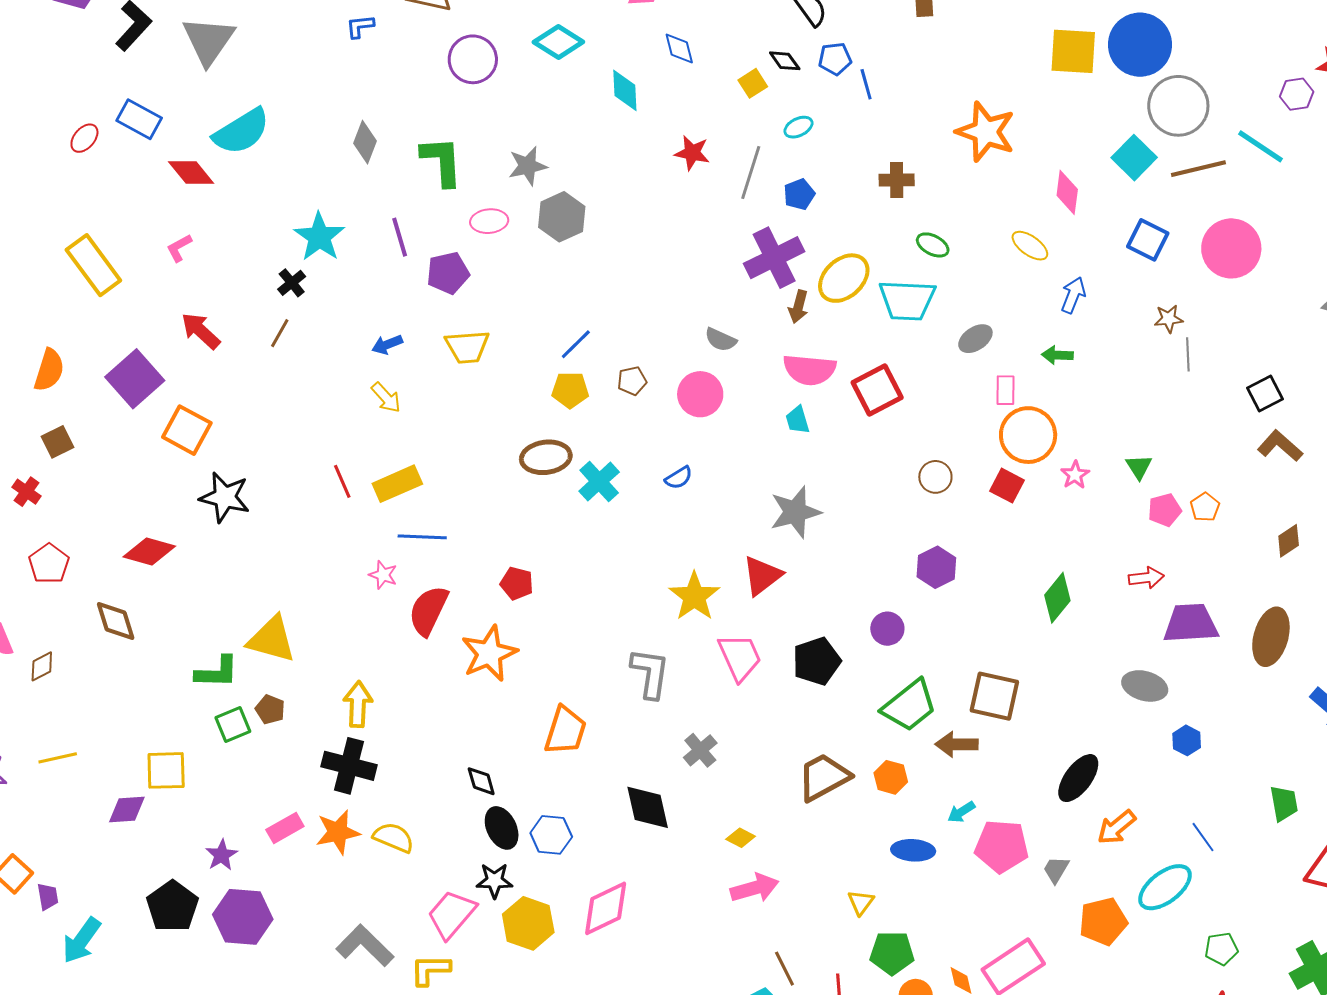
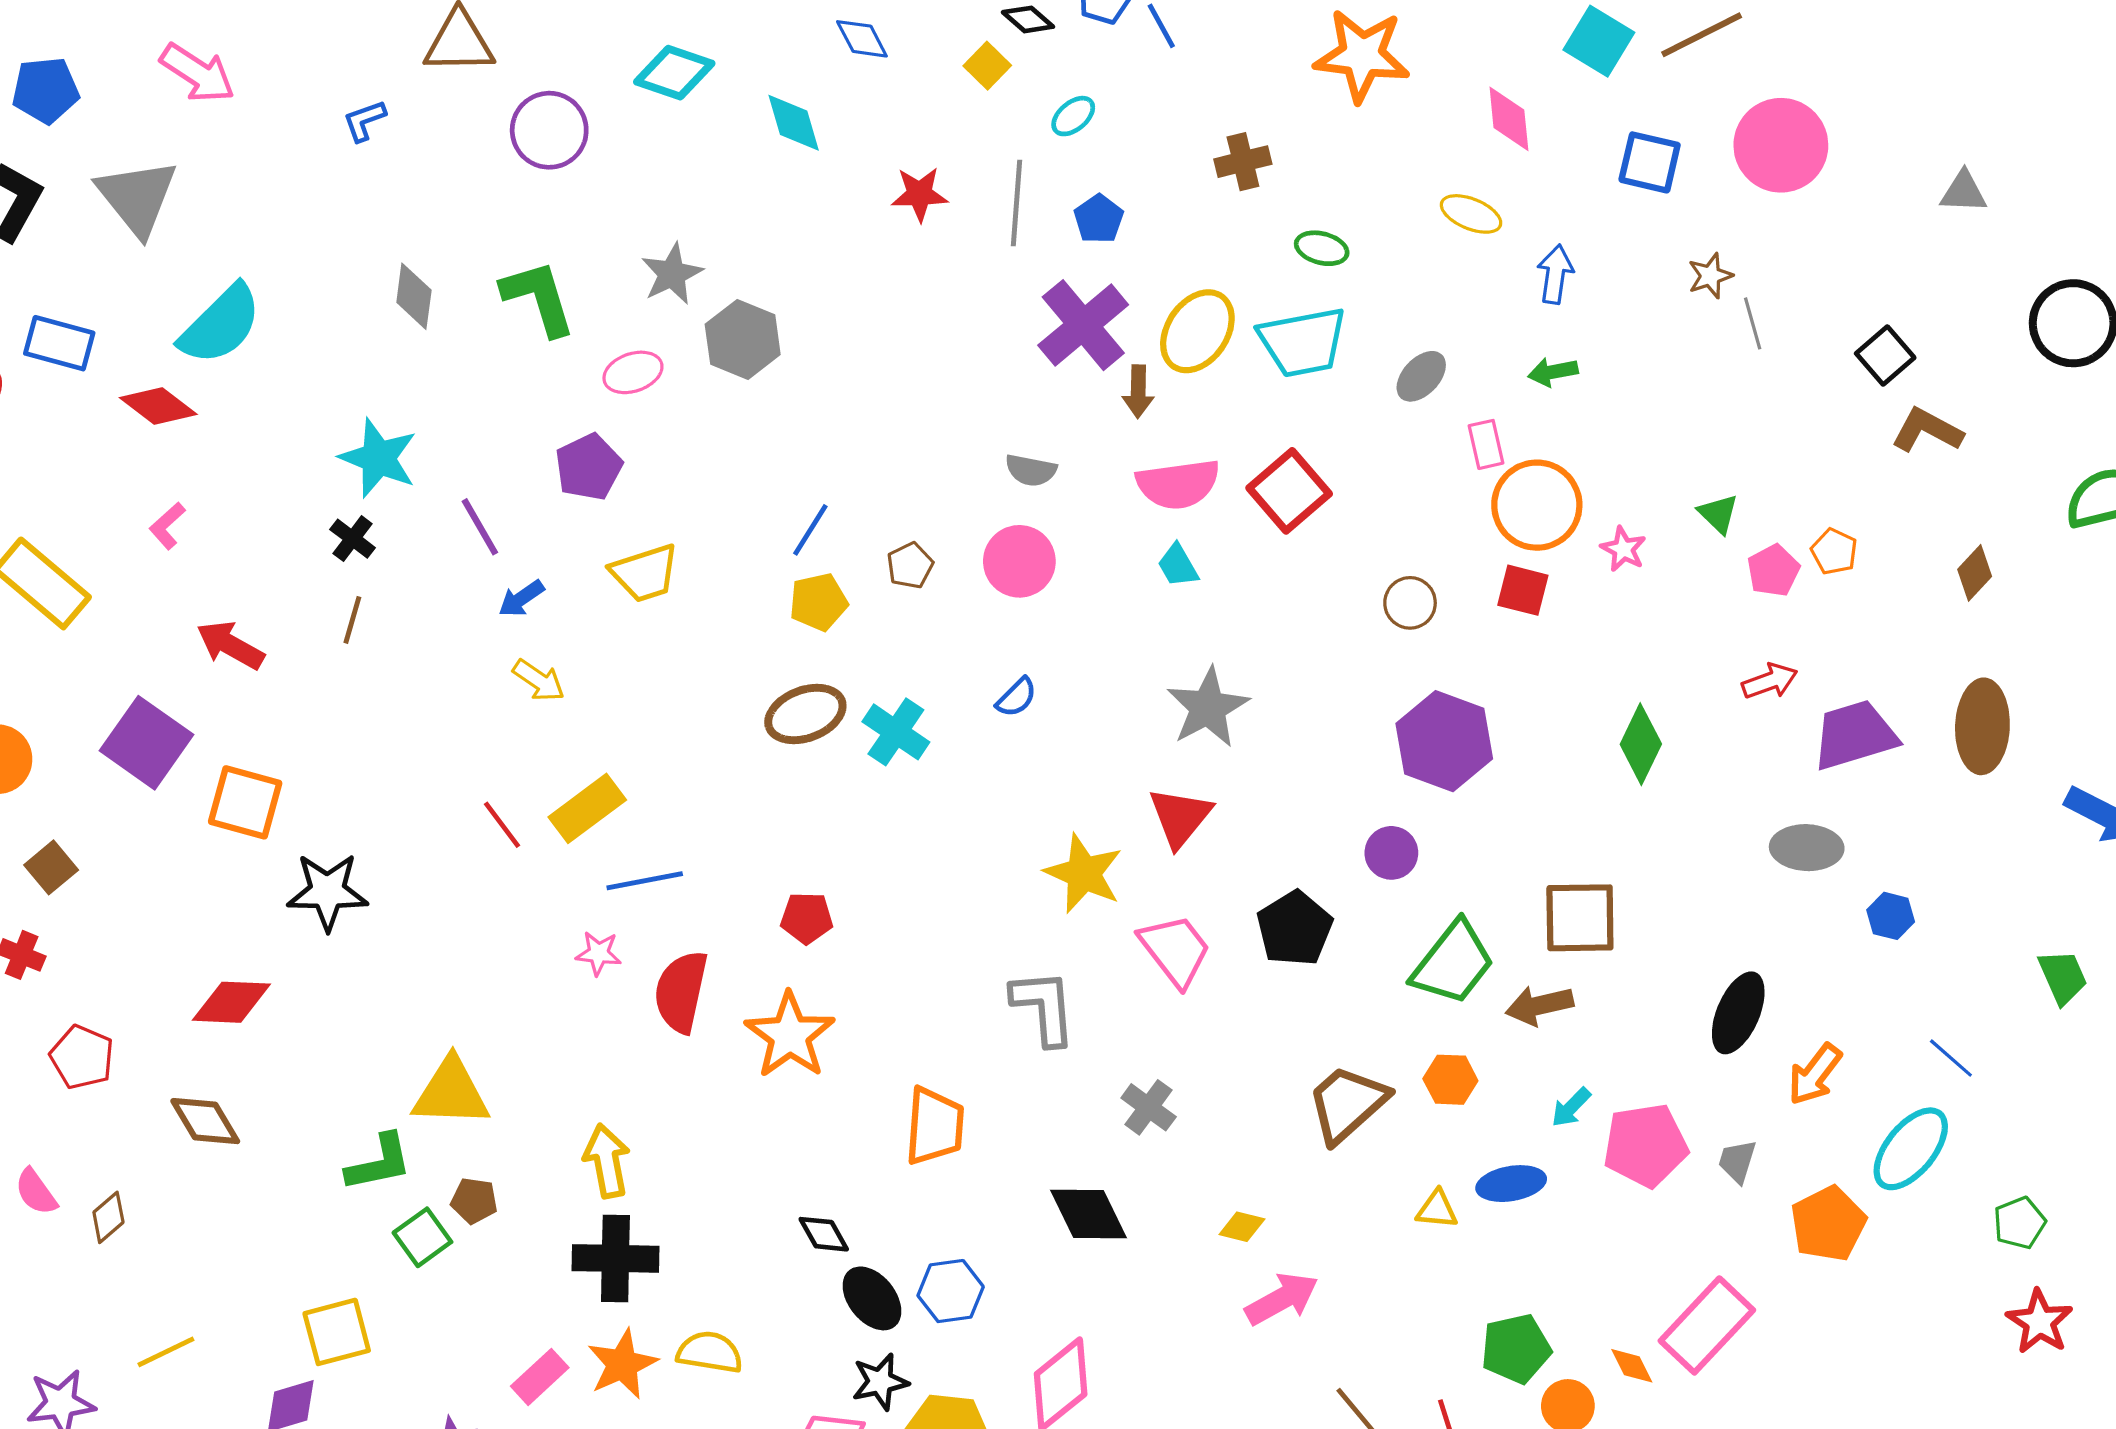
purple line: (400, 237) -> (480, 527), moved
purple hexagon: (936, 567) -> (1444, 741), size x1.5
yellow triangle: (861, 902) -> (1437, 1209), moved, turned -48

